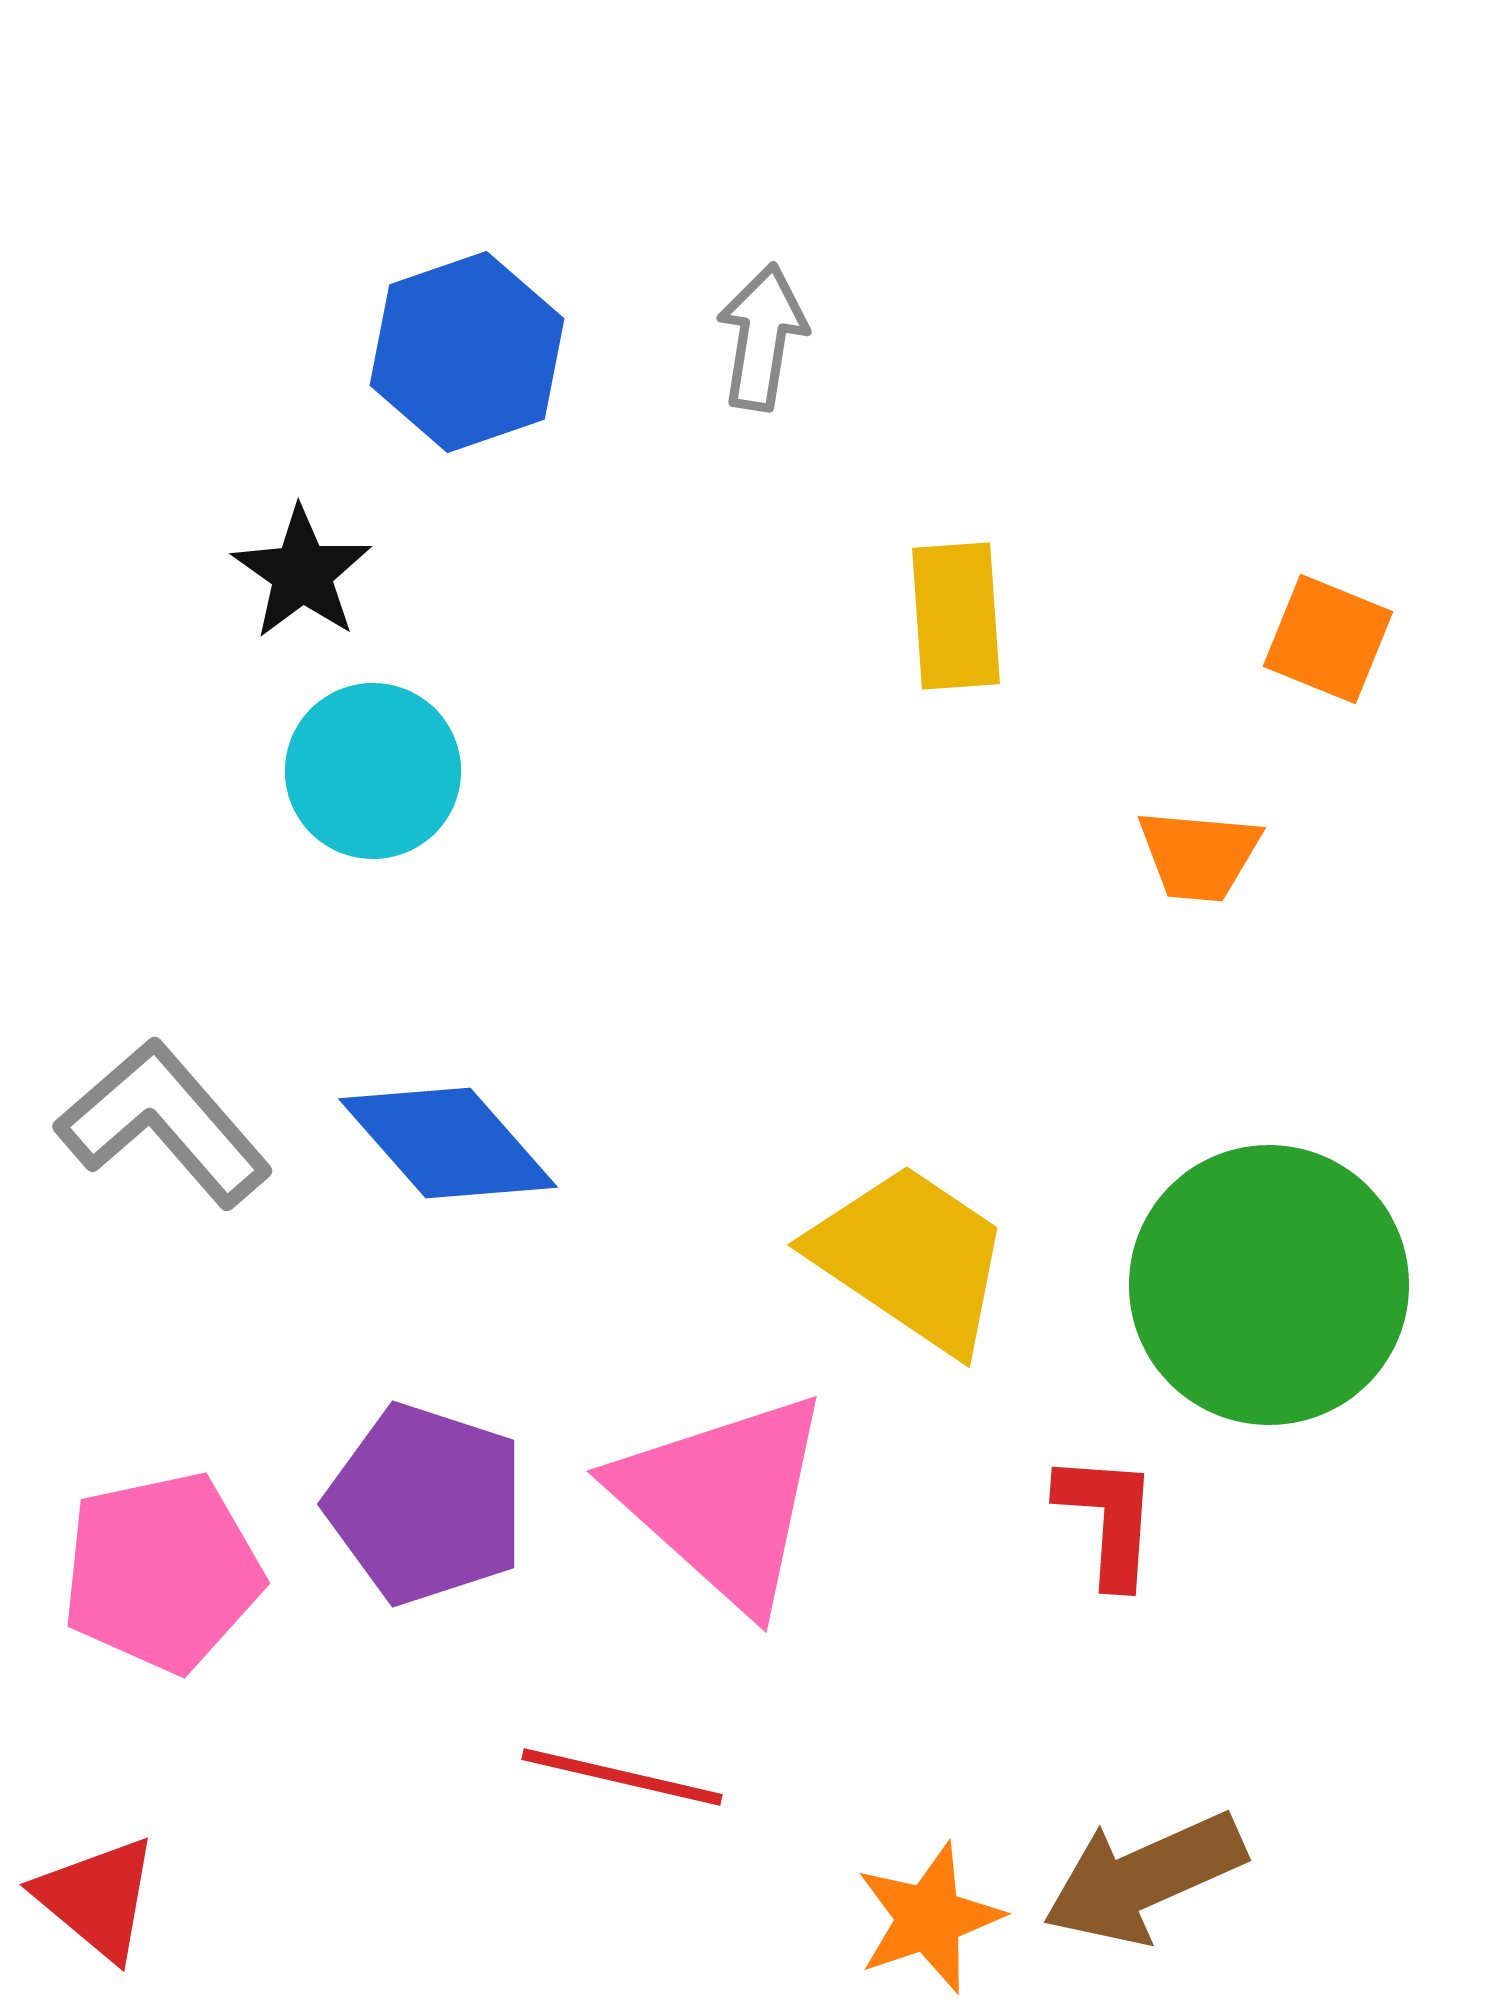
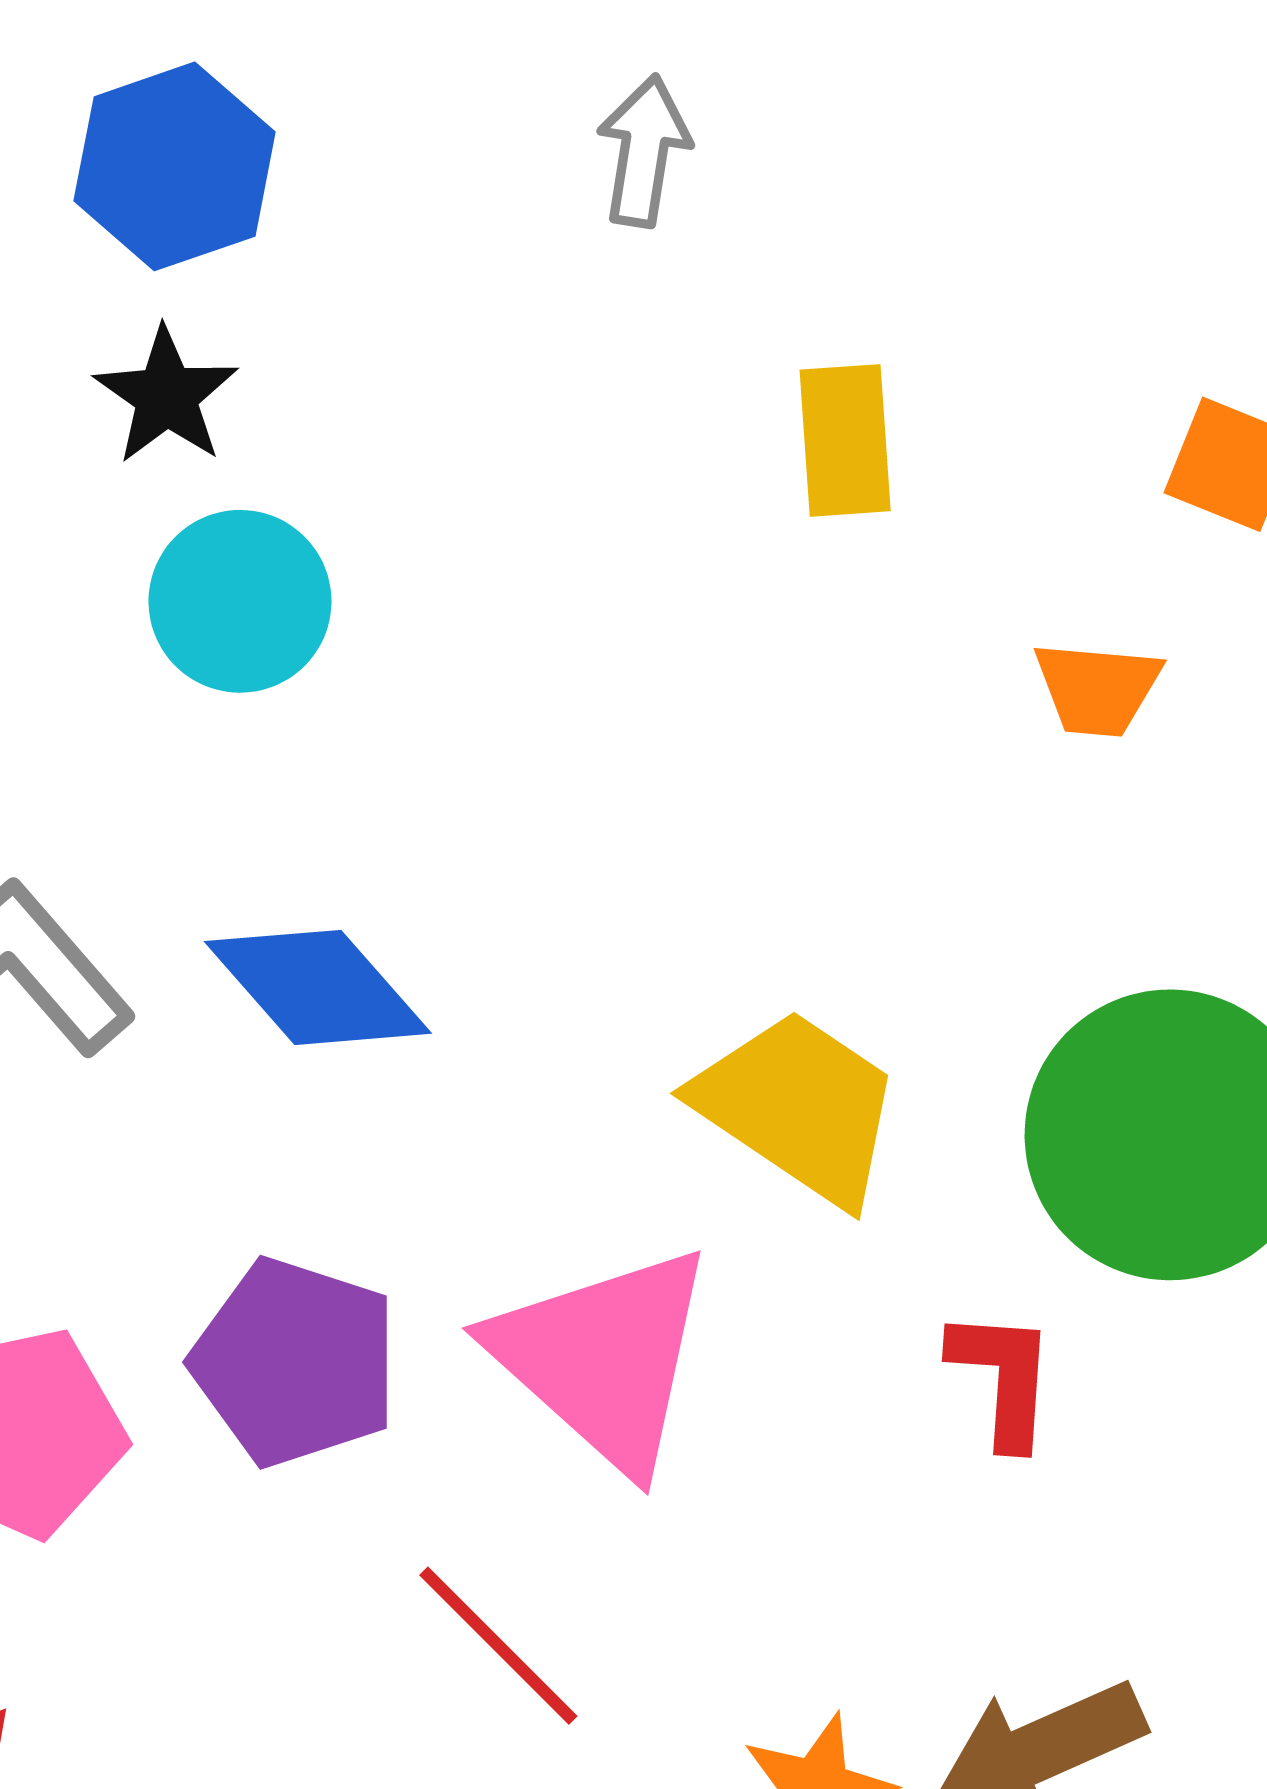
blue hexagon: (467, 352) -> (175, 166), moved
red line: (622, 1777) -> (498, 1646), turned 32

